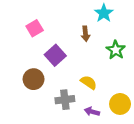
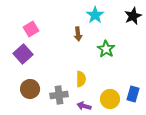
purple square: (55, 55) -> (23, 54), moved
brown circle: (34, 79) -> (30, 89), moved
yellow semicircle: (89, 82) -> (81, 79), turned 56

